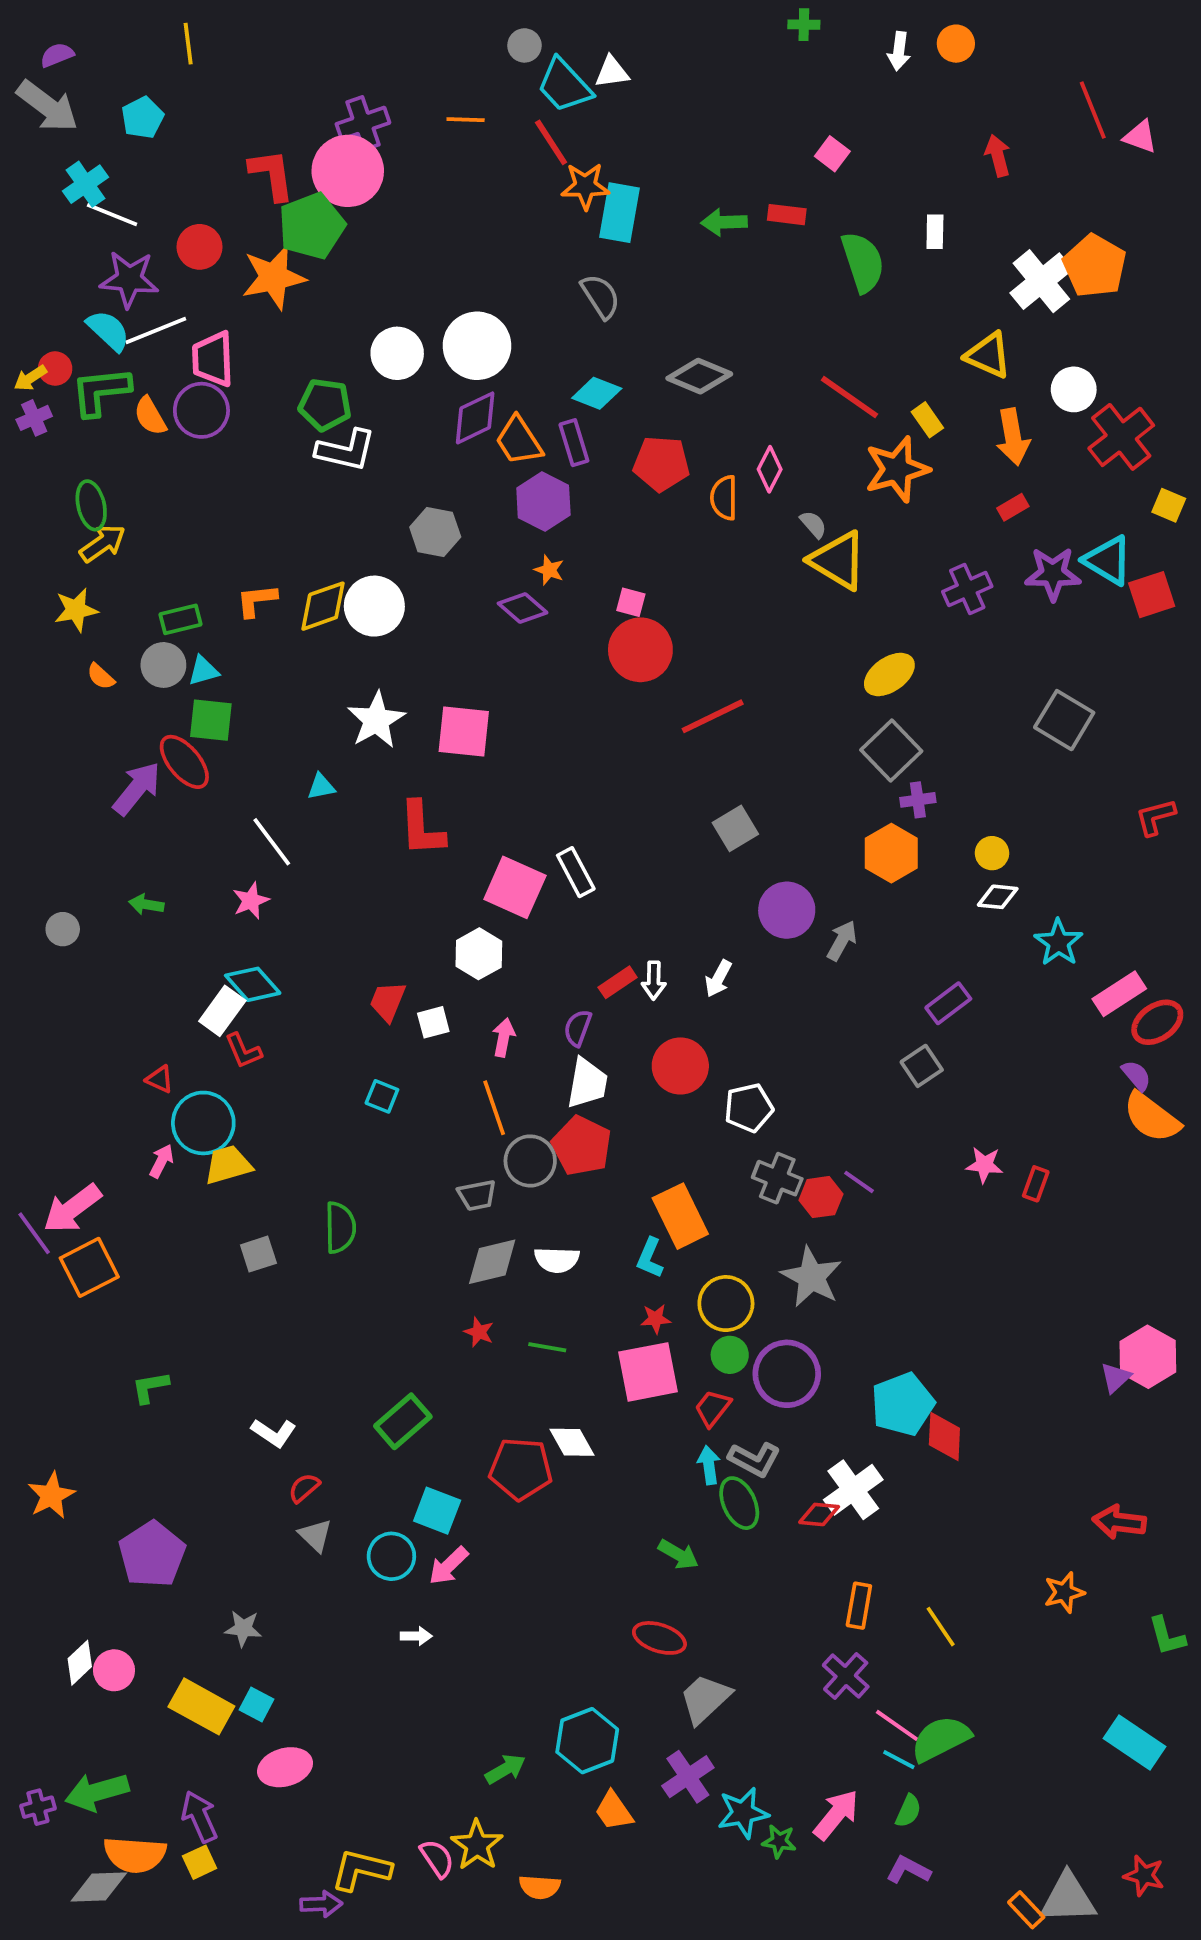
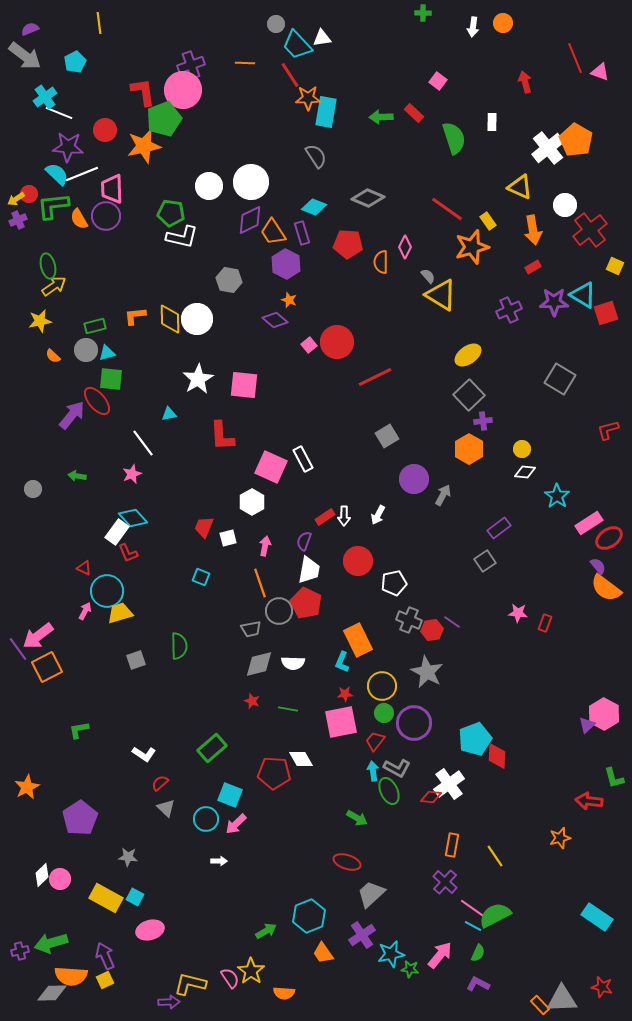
red rectangle: (787, 215) -> (414, 113), turned 36
pink square: (631, 602) -> (309, 345), moved, turned 35
yellow diamond: (323, 606) -> (170, 319), turned -72
green L-shape: (1167, 1636) -> (614, 778), moved

